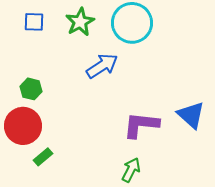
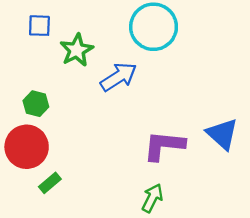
green star: (80, 22) -> (77, 50), moved

